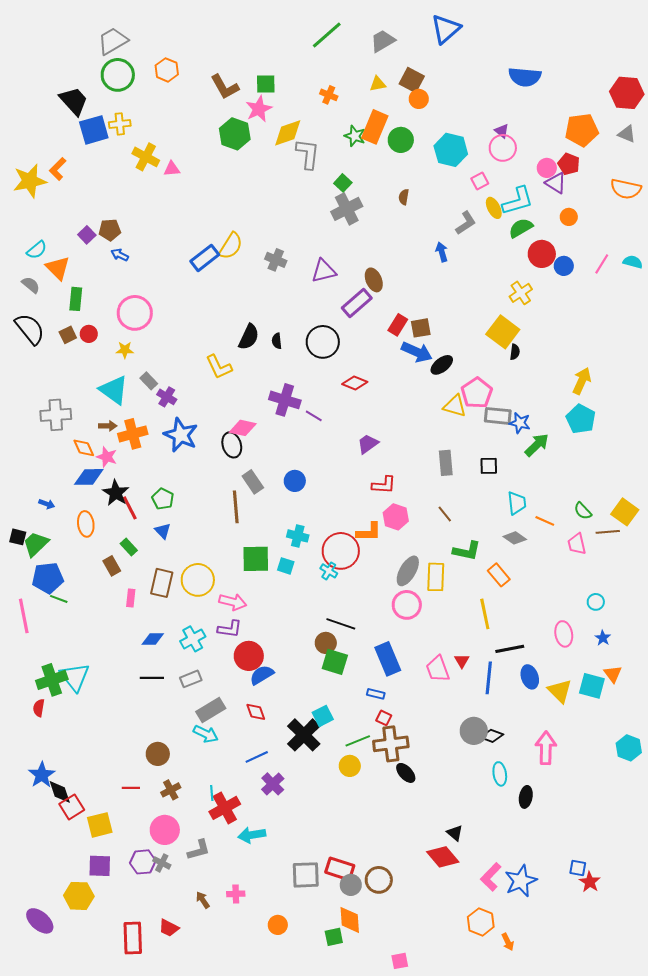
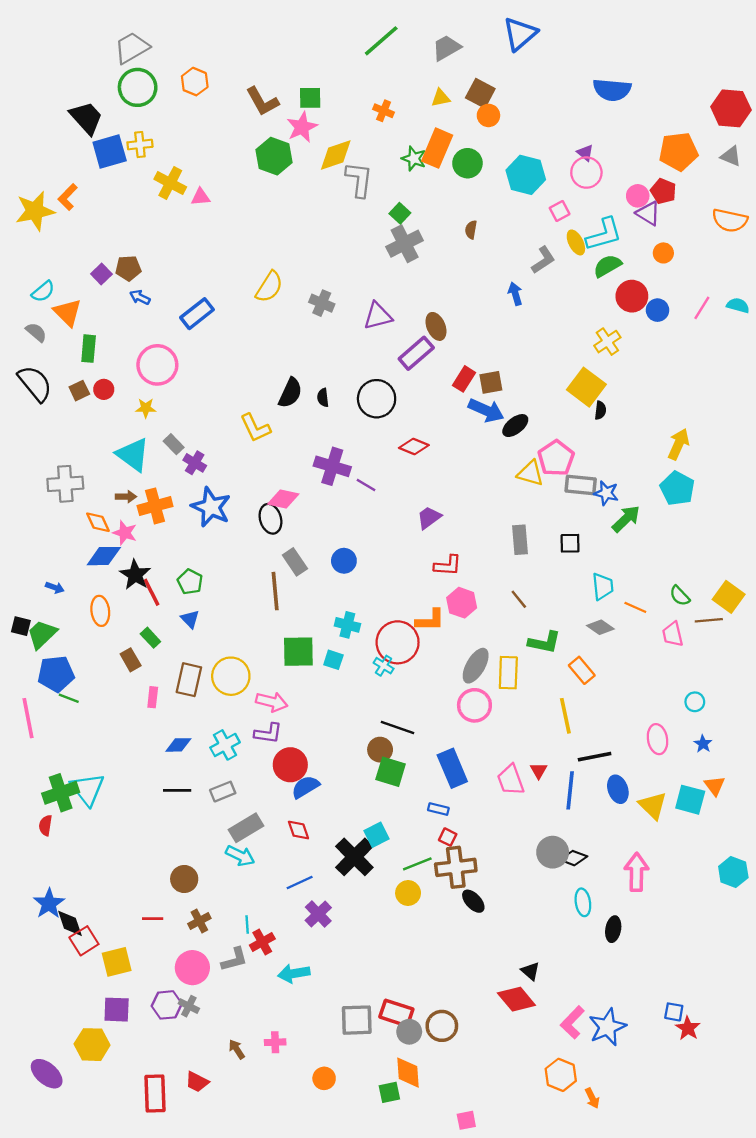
blue rectangle: (205, 258) -> (197, 314), moved
red cross: (225, 808) -> (262, 942), size x0.7
gray L-shape: (199, 850) -> (234, 959), moved

